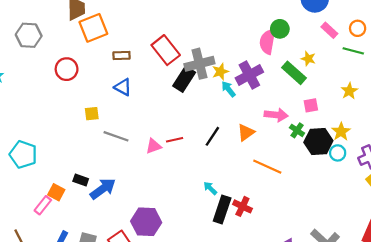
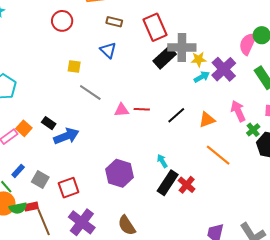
purple cross: (249, 75) -> (224, 69), turned -30
cyan arrow: (228, 89) -> (202, 77), turned 84
pink arrow: (276, 115) -> (238, 111), turned -135
purple hexagon: (146, 222) -> (119, 173), moved

